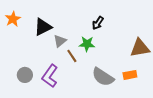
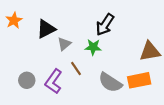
black arrow: (98, 23) -> (105, 25), size x1.5
brown line: (72, 56) -> (76, 69), moved
orange rectangle: (130, 75) -> (139, 80), size x1.5

